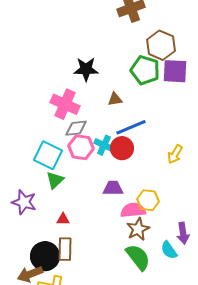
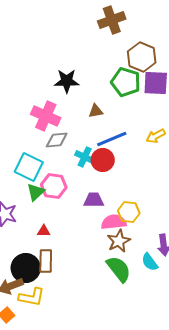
pink hexagon: (81, 147) -> (54, 186), moved
yellow arrow: (175, 154) -> (156, 136), moved, turned 30

